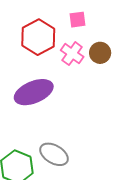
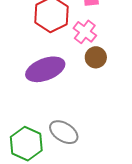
brown circle: (100, 53) -> (96, 57), moved

